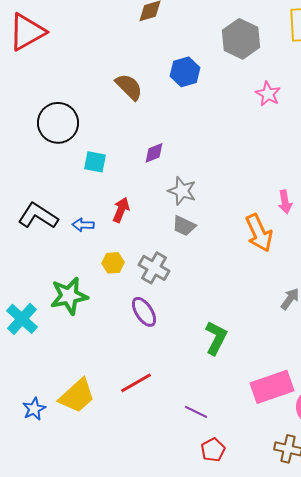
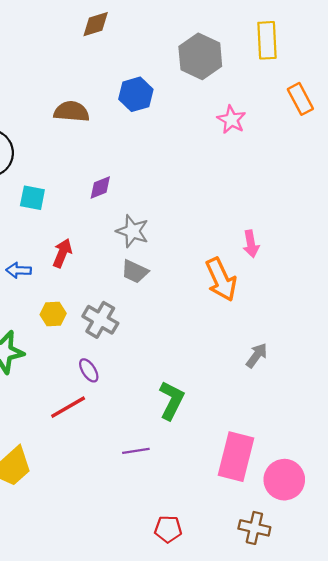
brown semicircle: (129, 87) -> (72, 112), turned -40
purple ellipse: (144, 312) -> (89, 370), size x0.7
red line: (136, 383) -> (68, 407), moved
pink rectangle: (272, 387) -> (236, 457), turned -57
purple line: (196, 412) -> (136, 451), moved, turned -35
red pentagon: (213, 450) -> (168, 529), turned 30

